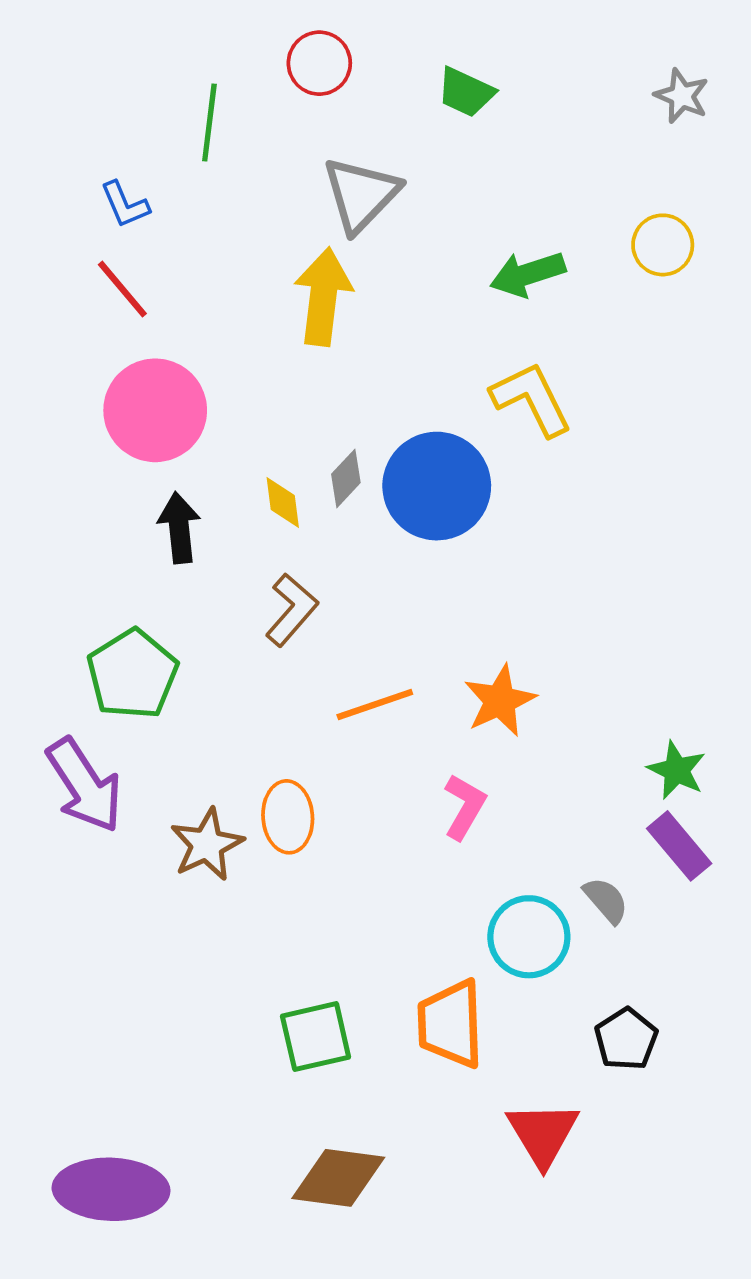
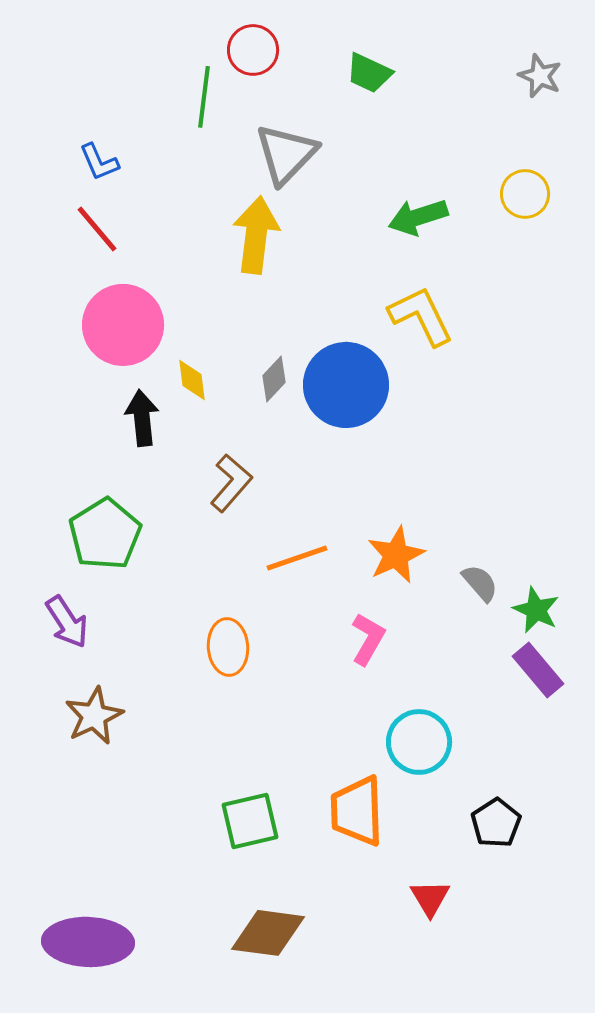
green line: (209, 122) -> (204, 97), moved
yellow diamond: (283, 502) -> (192, 380), moved
purple arrow: (84, 785) -> (67, 622), size x0.7
brown star: (207, 845) -> (94, 716), moved
gray semicircle: (606, 900) -> (480, 583), moved
red triangle: (543, 1134) -> (430, 898), size x0.7

